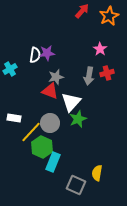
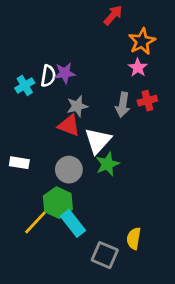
orange star: (109, 16) -> (142, 41), moved
cyan cross: (10, 69) -> (25, 85), moved
yellow line: (31, 132) -> (37, 221), moved
cyan rectangle: (53, 162) -> (73, 223), turned -60

